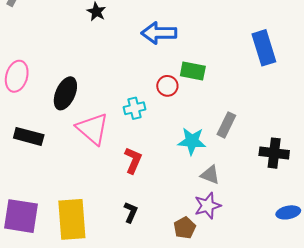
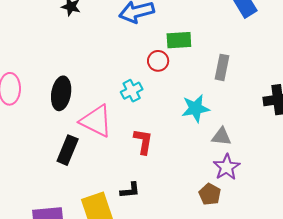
gray rectangle: (226, 125) -> (222, 67), moved
black rectangle: (29, 136) -> (68, 150), moved, turned -68
black L-shape: (131, 212) -> (130, 190), moved, turned 75

